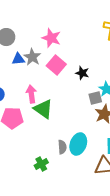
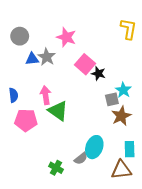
pink square: (56, 65) -> (85, 64), moved
gray semicircle: (62, 147) -> (81, 158), moved, turned 56
green cross: (41, 164) -> (56, 168), turned -32

